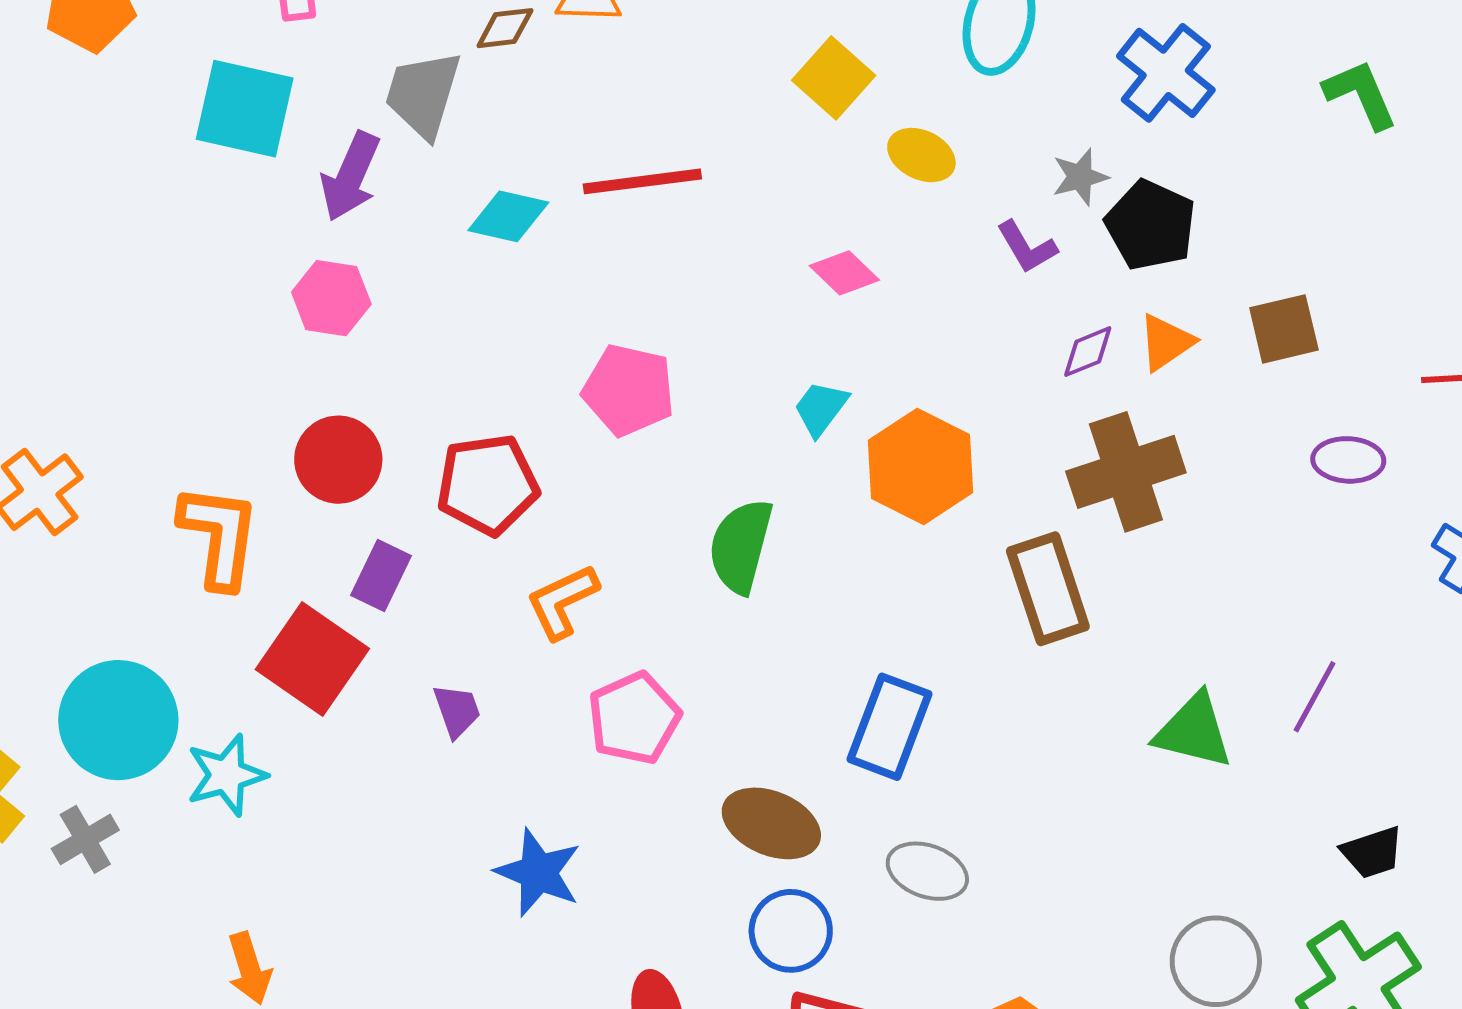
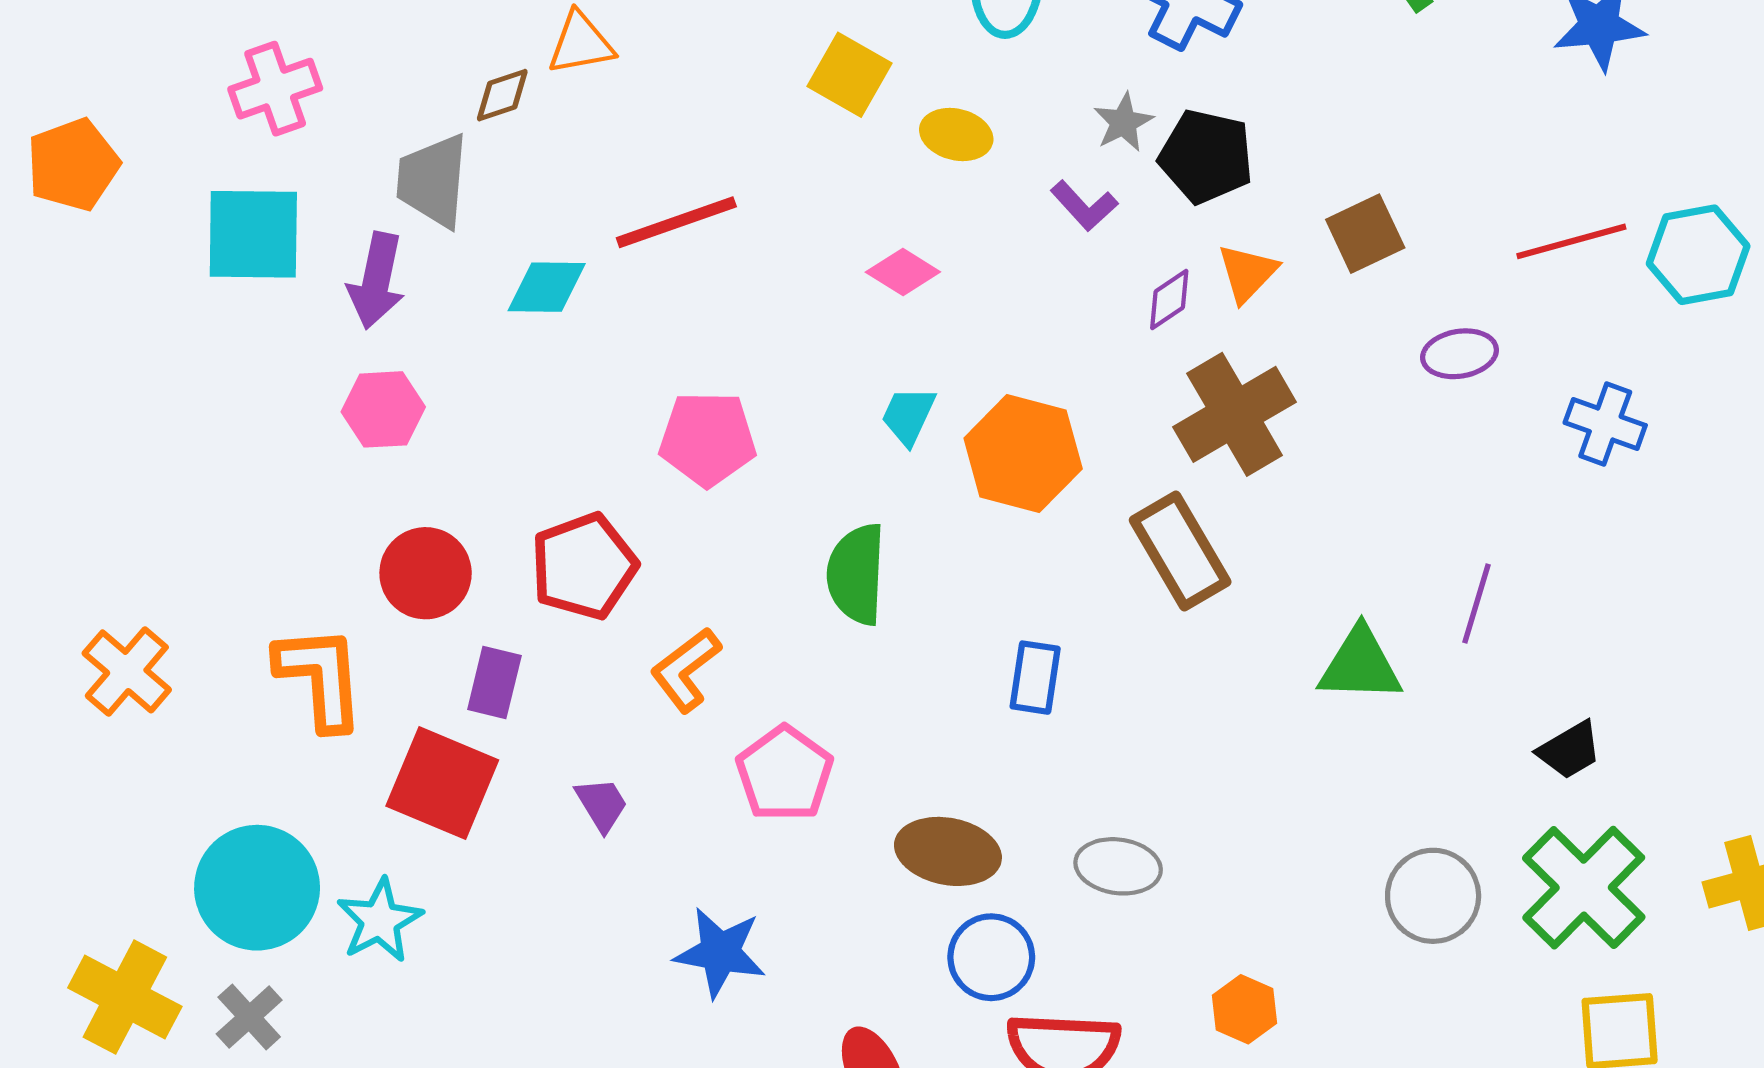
blue rectangle: (889, 727) -> (1035, 678), moved, size x0.7

